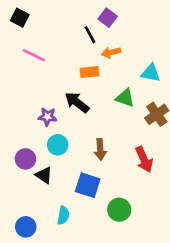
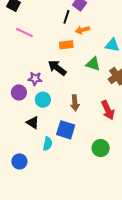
black line: (90, 35) -> (66, 17), turned 48
purple circle: (25, 159) -> (19, 92), moved
green circle: (119, 210) -> (101, 148), moved
cyan semicircle: (63, 215) -> (48, 144), moved

